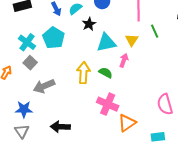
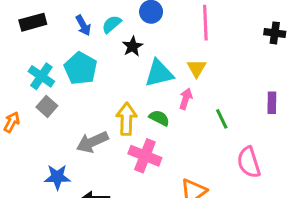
green line: (155, 31) -> (222, 119), moved
gray arrow: (44, 86) -> (92, 142), moved
pink cross: (108, 104) -> (145, 156), moved
blue star: (24, 109) -> (57, 177), moved

